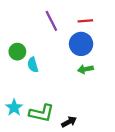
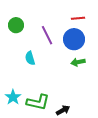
purple line: (51, 21) -> (47, 35), moved
green circle: (17, 52) -> (16, 25), moved

